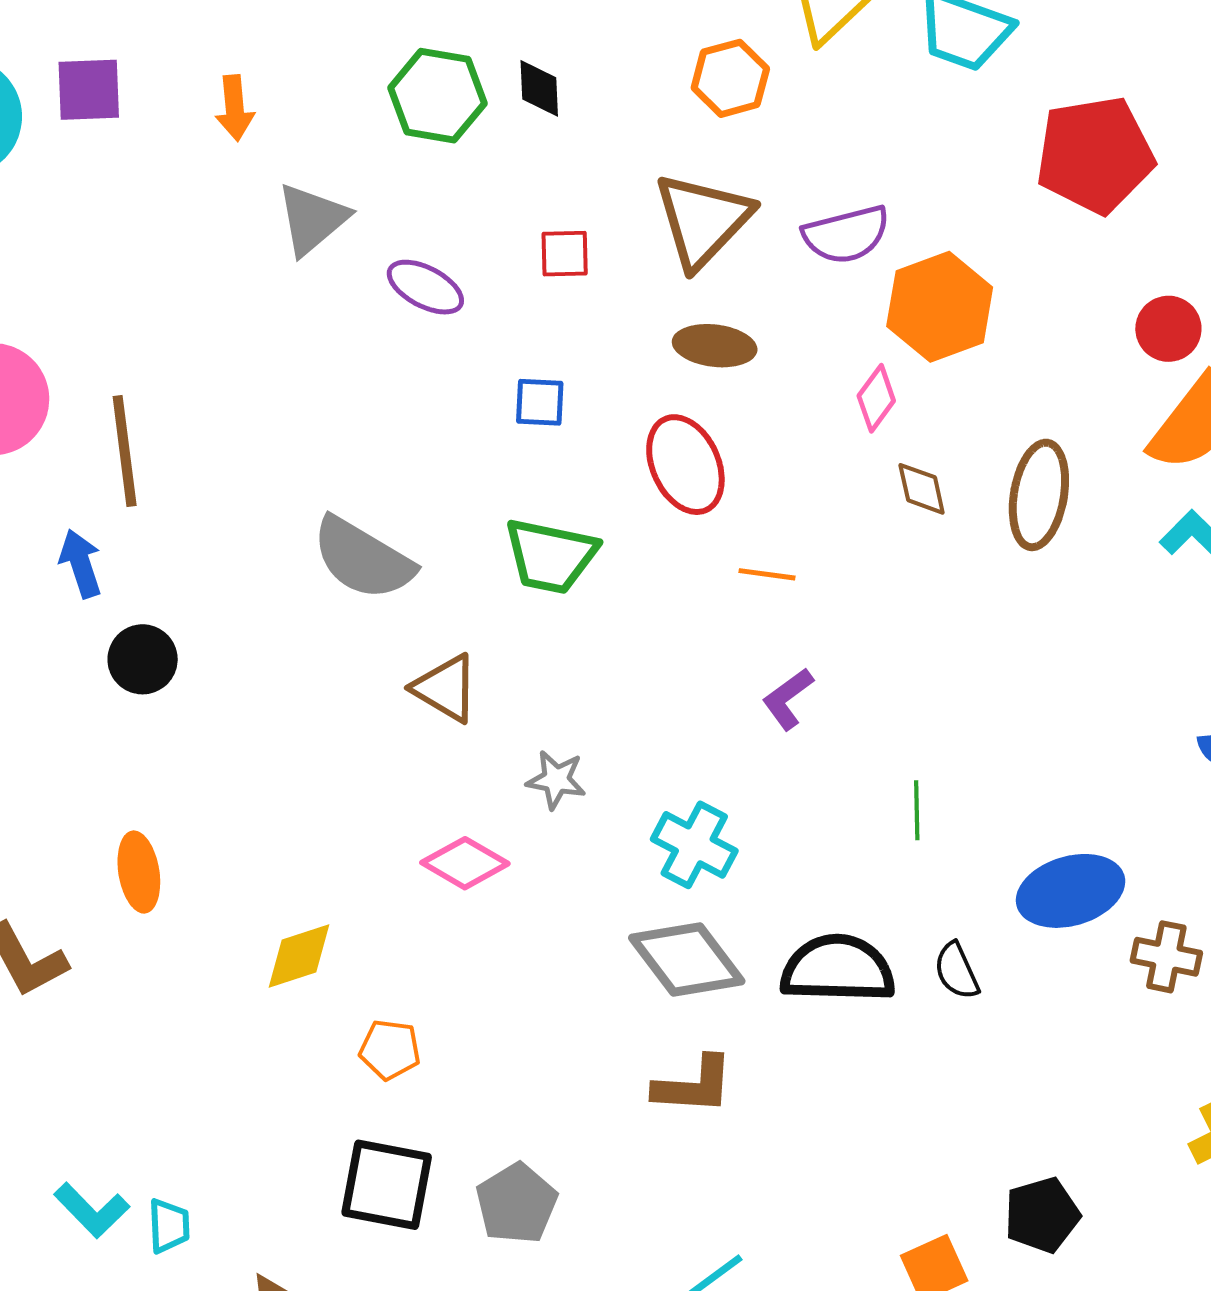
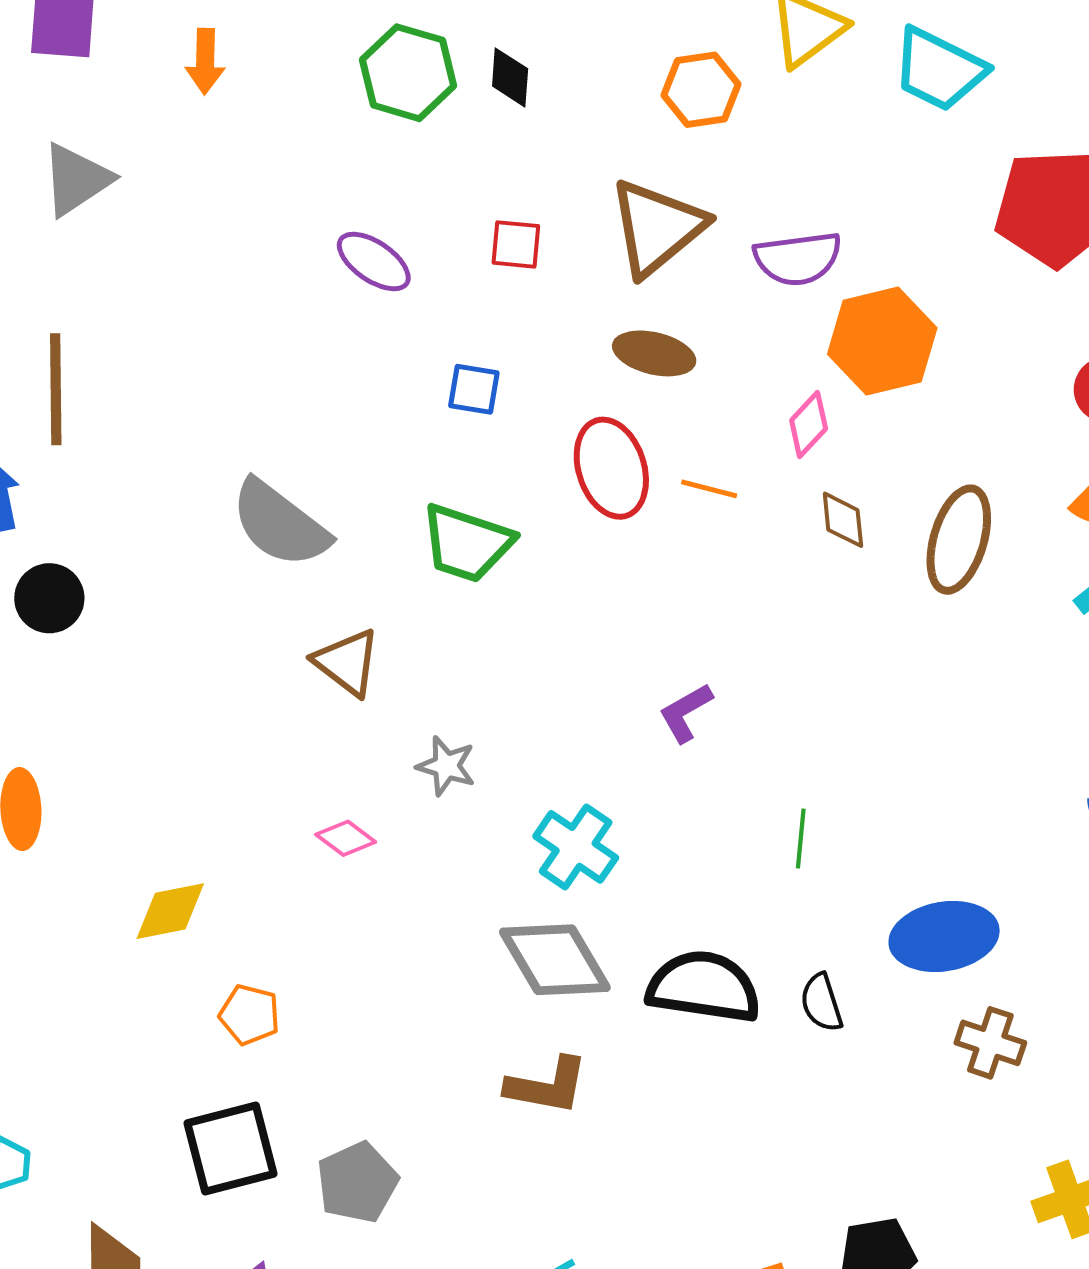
gray triangle: (312, 219) -> (76, 179), moved
orange line: (767, 574) -> (709, 489), moved
pink diamond: (465, 863) -> (346, 838), size x0.7
brown cross: (1166, 957) -> (990, 1043), moved
black square: (387, 1185) -> (231, 1149), turned -32

